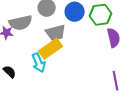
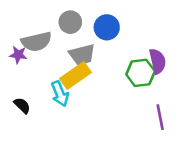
green hexagon: (101, 15) -> (141, 73), moved

